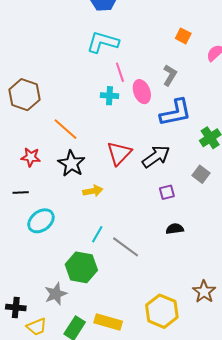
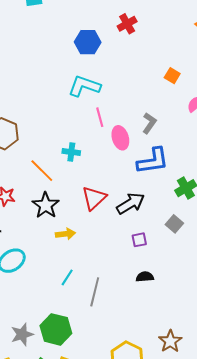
orange square: (183, 36) -> (172, 76), moved
cyan cross: (110, 96) -> (71, 152), moved
gray line: (126, 247) -> (95, 292), turned 64
green hexagon: (81, 267) -> (56, 329), moved

